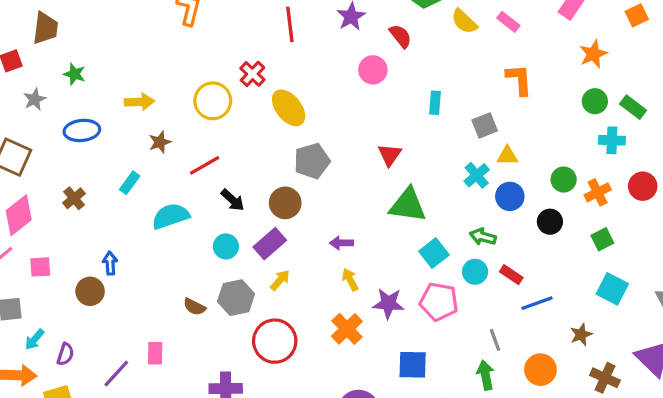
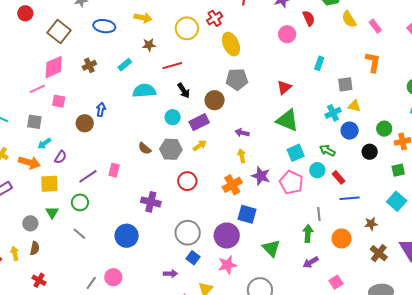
red circle: (275, 341) -> (187, 181), size x0.7
blue square: (413, 365) -> (247, 214), moved

